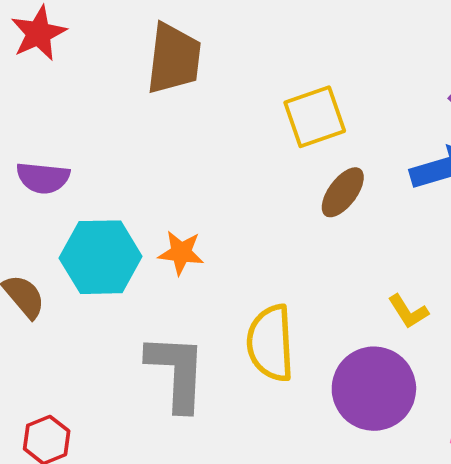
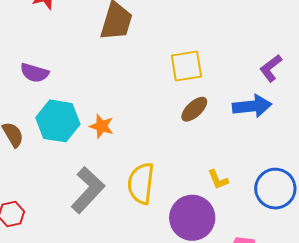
gray L-shape: (177, 372) -> (88, 190), turned 30

